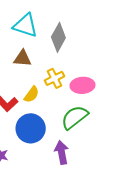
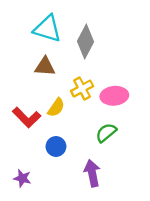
green semicircle: (75, 117) -> (106, 133), size x0.7
blue circle: (31, 128) -> (56, 146), size x0.6

